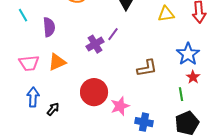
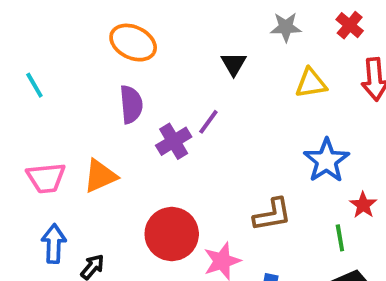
purple semicircle: (49, 27) -> (131, 104), moved
blue star: (188, 54) -> (326, 161), moved
brown L-shape: (147, 68) -> (272, 215), moved

